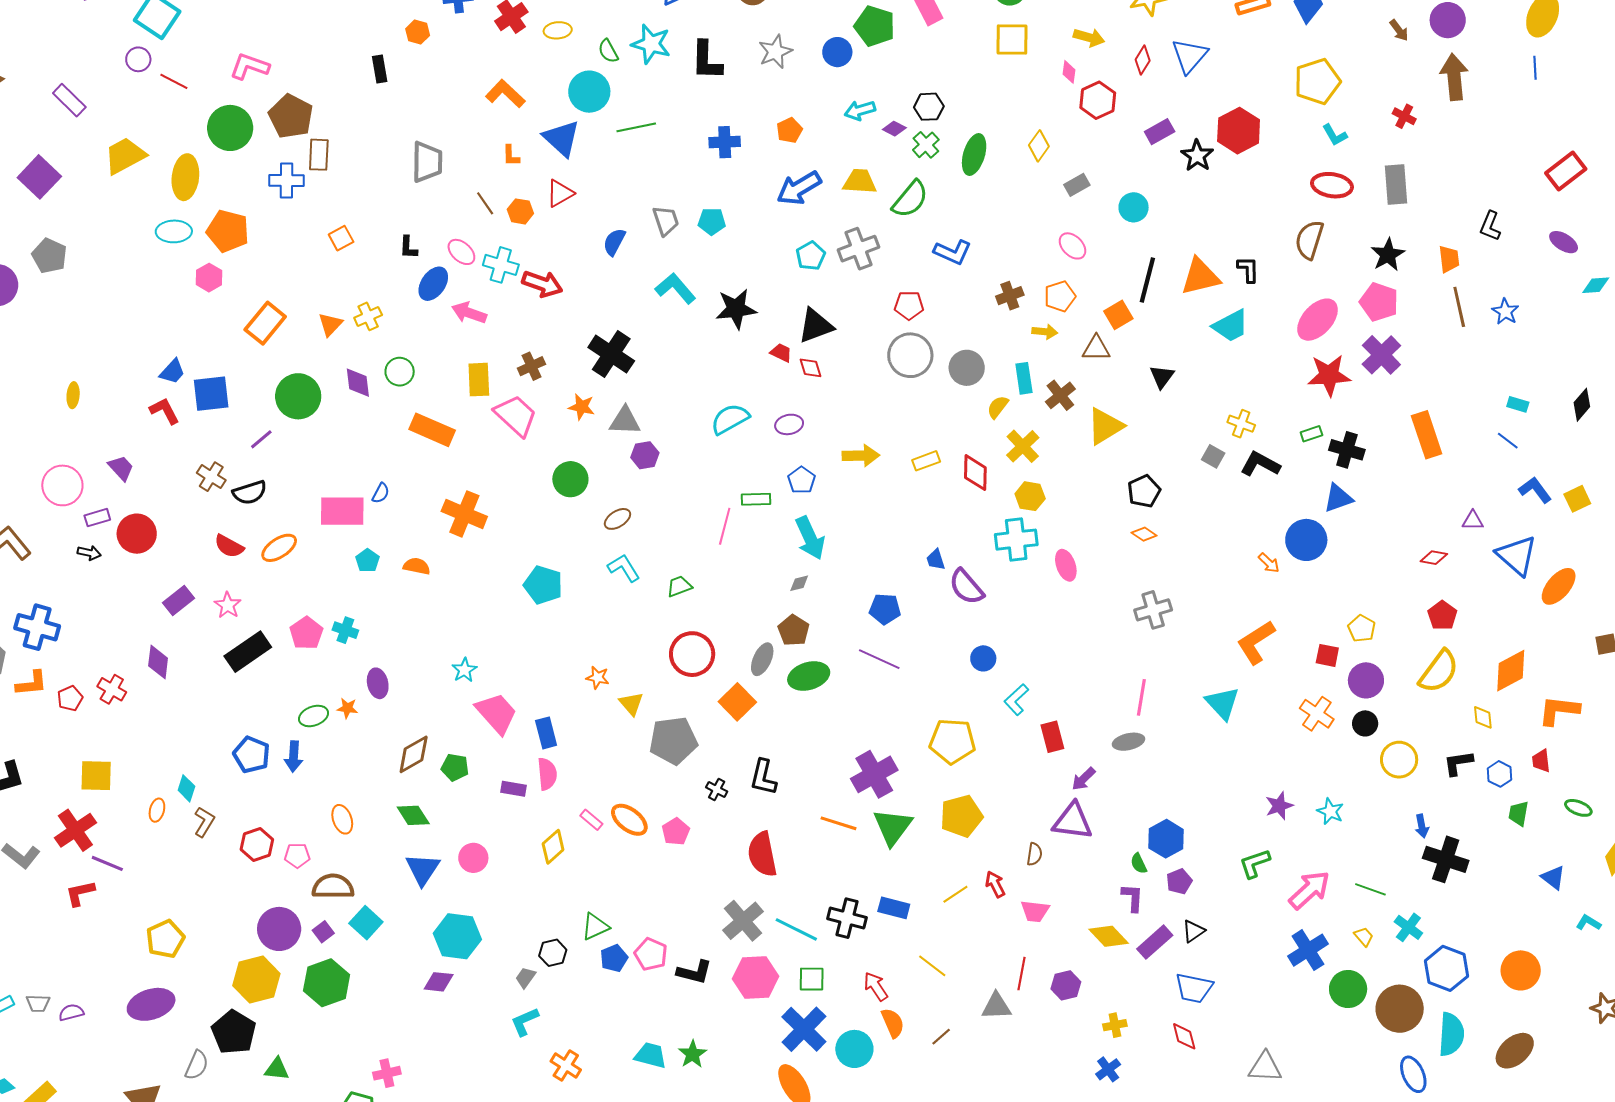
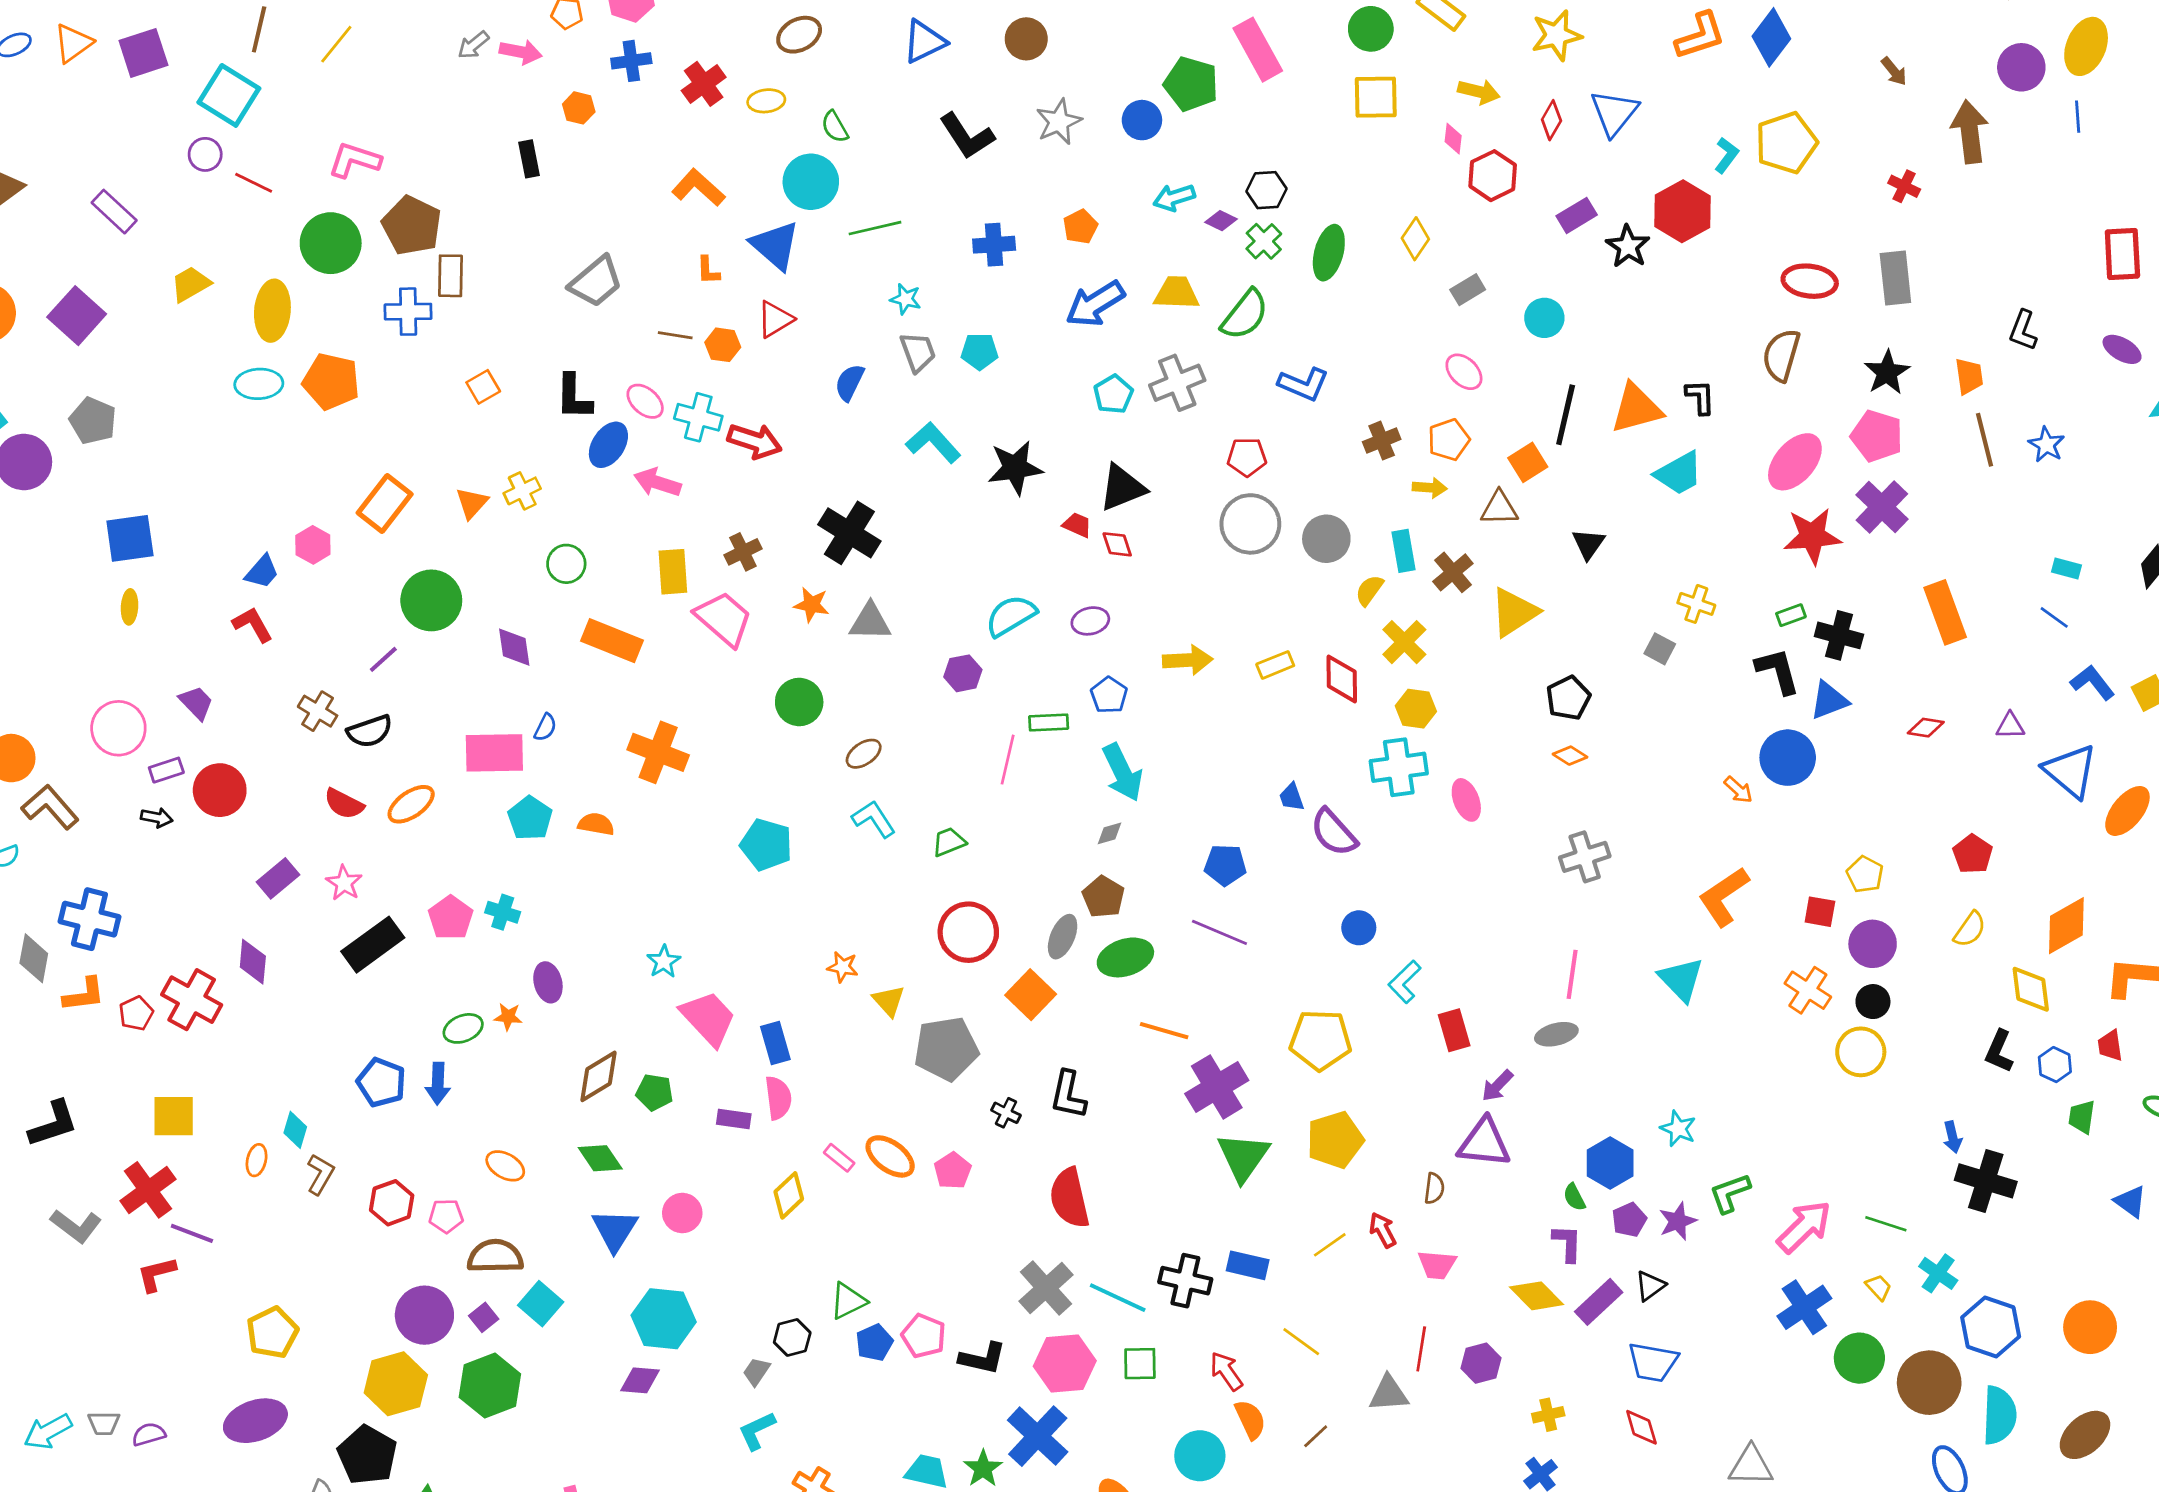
purple circle: (1448, 20) -> (2021, 67), moved
cyan star: (651, 44) -> (906, 299), moved, size x0.6
black L-shape: (707, 60) -> (967, 136), turned -33
cyan L-shape: (1335, 135) -> (1727, 155), moved, turned -112
yellow trapezoid: (125, 156) -> (190, 284), size x0.7
gray trapezoid: (427, 162) -> (596, 282), turned 51
red rectangle: (1566, 171) -> (2122, 254), turned -54
brown line: (485, 203) -> (675, 335), turned -45
black L-shape: (408, 247) -> (574, 397), size x1.5
pink hexagon: (209, 278) -> (313, 545), moved
purple diamond: (358, 383) -> (514, 647), moved
blue square: (211, 394) -> (130, 538), moved
purple hexagon: (645, 455) -> (963, 673), moved
black L-shape: (1260, 464) -> (1778, 671), moved, turned 48
red diamond: (1434, 558) -> (1926, 728), moved
cyan pentagon: (367, 561) -> (530, 818), size x1.4
yellow semicircle: (1439, 672) -> (1970, 929), size x0.6
red cross: (112, 689) -> (192, 1000), size x1.5
yellow diamond: (1483, 717) -> (2031, 989), size x1.5
yellow circle: (1399, 760) -> (1861, 1052), moved
black L-shape: (1458, 763) -> (1999, 1051), turned -56
purple star: (1279, 806) -> (1678, 1221), moved
cyan star: (1330, 811) -> (1678, 1129), moved
orange ellipse: (342, 819) -> (505, 1166), turned -40
orange line: (839, 823) -> (1164, 1031), moved
blue cross: (804, 1029) -> (1038, 1436), moved

